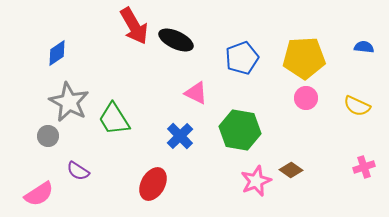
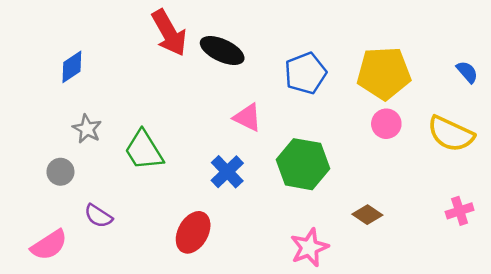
blue semicircle: (364, 47) -> (467, 72), moved, turned 42
gray star: (69, 102) -> (87, 129), size x0.6
yellow semicircle: (357, 106) -> (451, 134), size x1.4
pink star: (256, 181) -> (309, 248), moved

